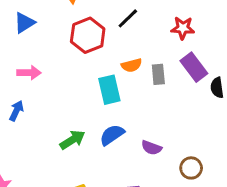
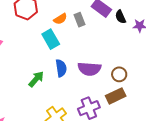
blue semicircle: (112, 135) -> (61, 68), turned 132
purple semicircle: (151, 148) -> (89, 69), size x1.6

